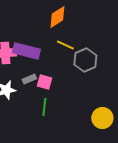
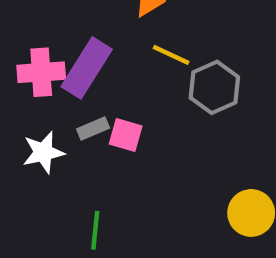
purple rectangle: (26, 51) -> (87, 68), turned -72
green line: (44, 107) -> (95, 230), moved

